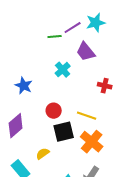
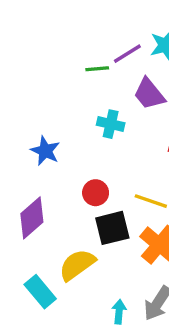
cyan cross: (63, 70) -> (111, 124), turned -35
yellow semicircle: (43, 154) -> (77, 265), size x1.6

